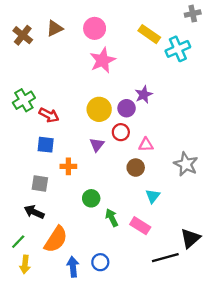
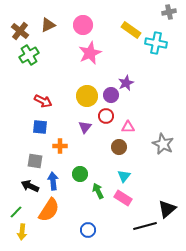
cyan cross: (178, 49) -> (156, 43), turned 35
green cross: (24, 100) -> (29, 55), moved
cyan triangle: (153, 196) -> (124, 176), moved
blue arrow: (73, 267) -> (53, 181), moved

